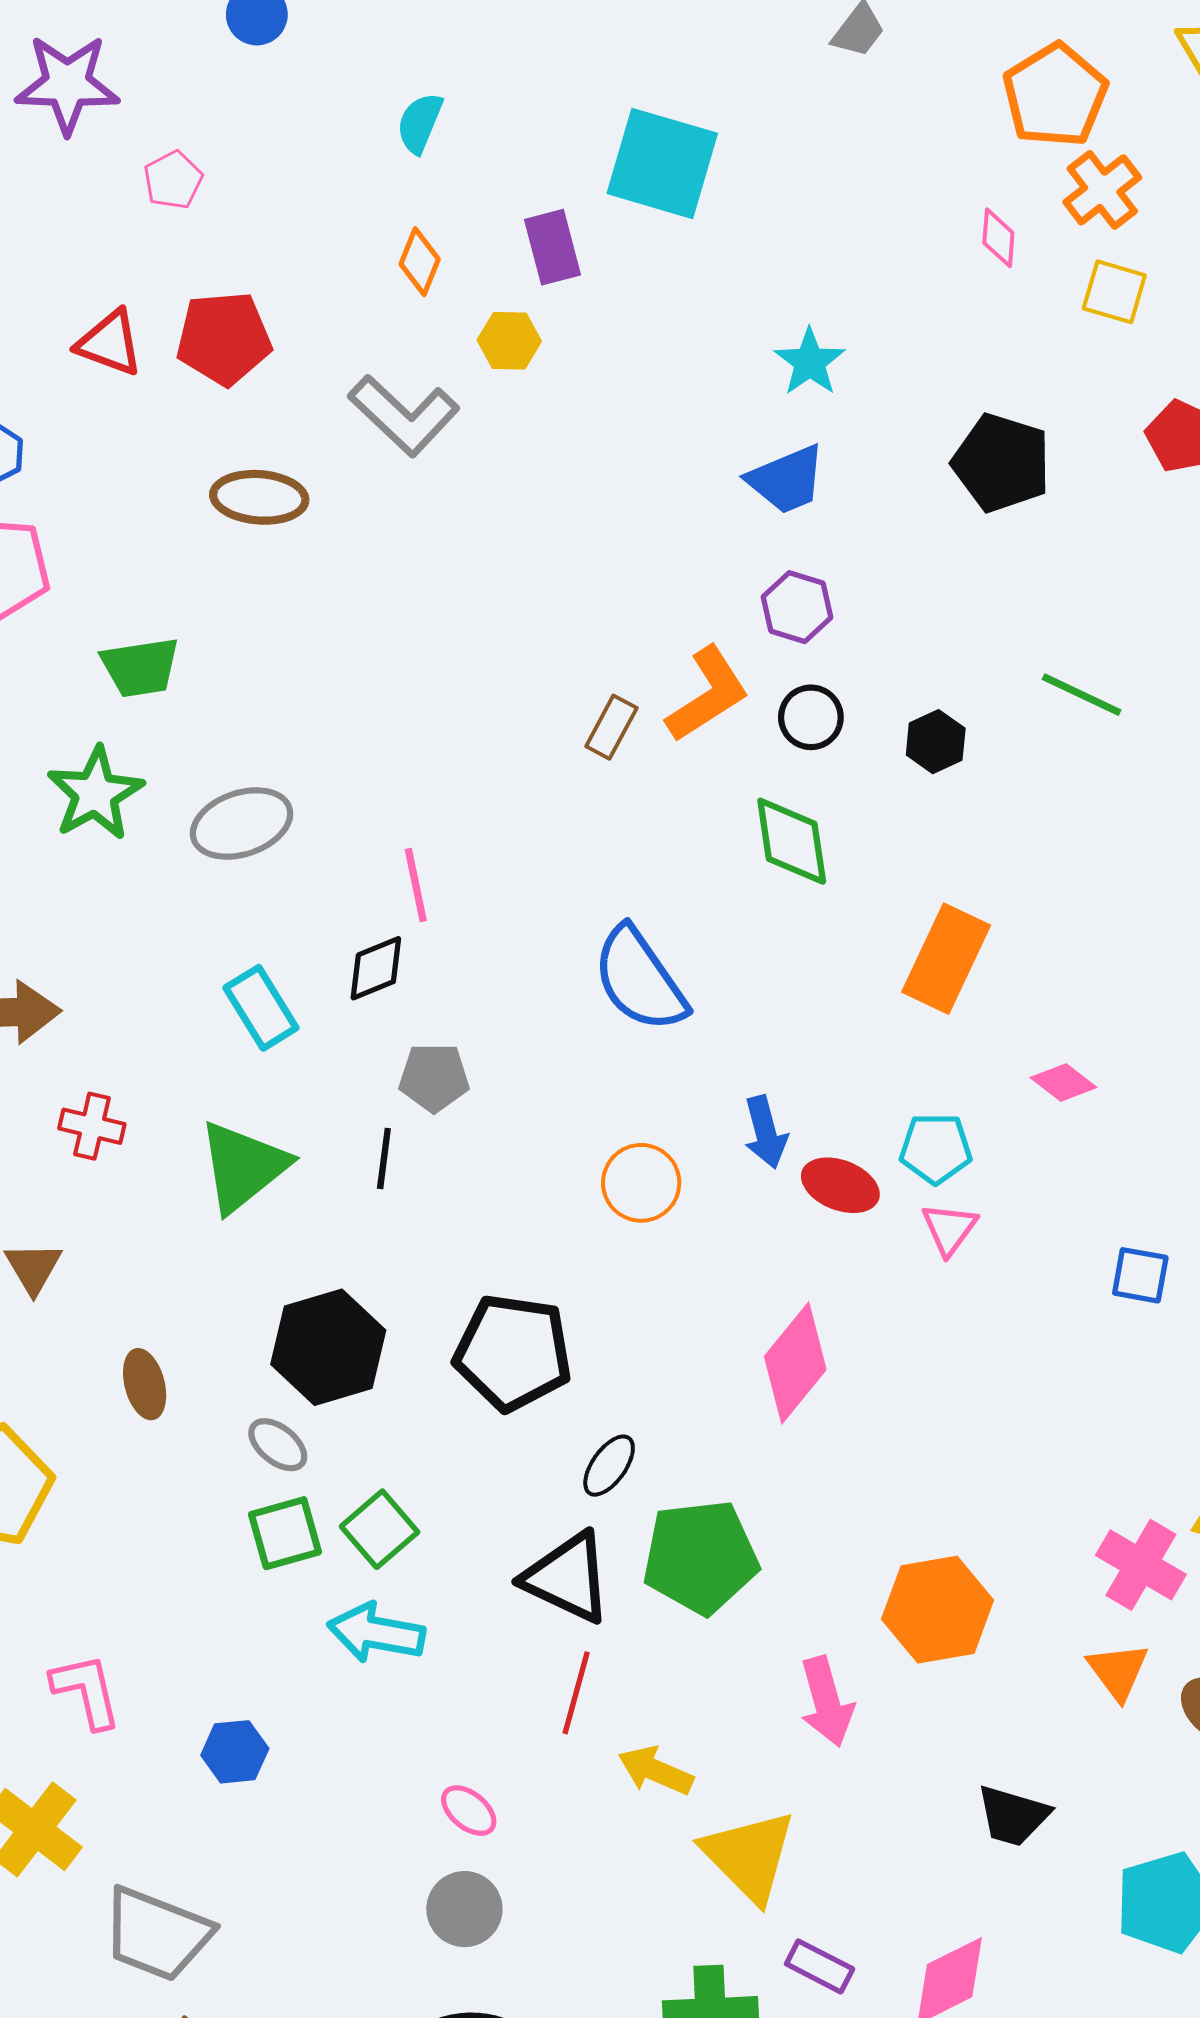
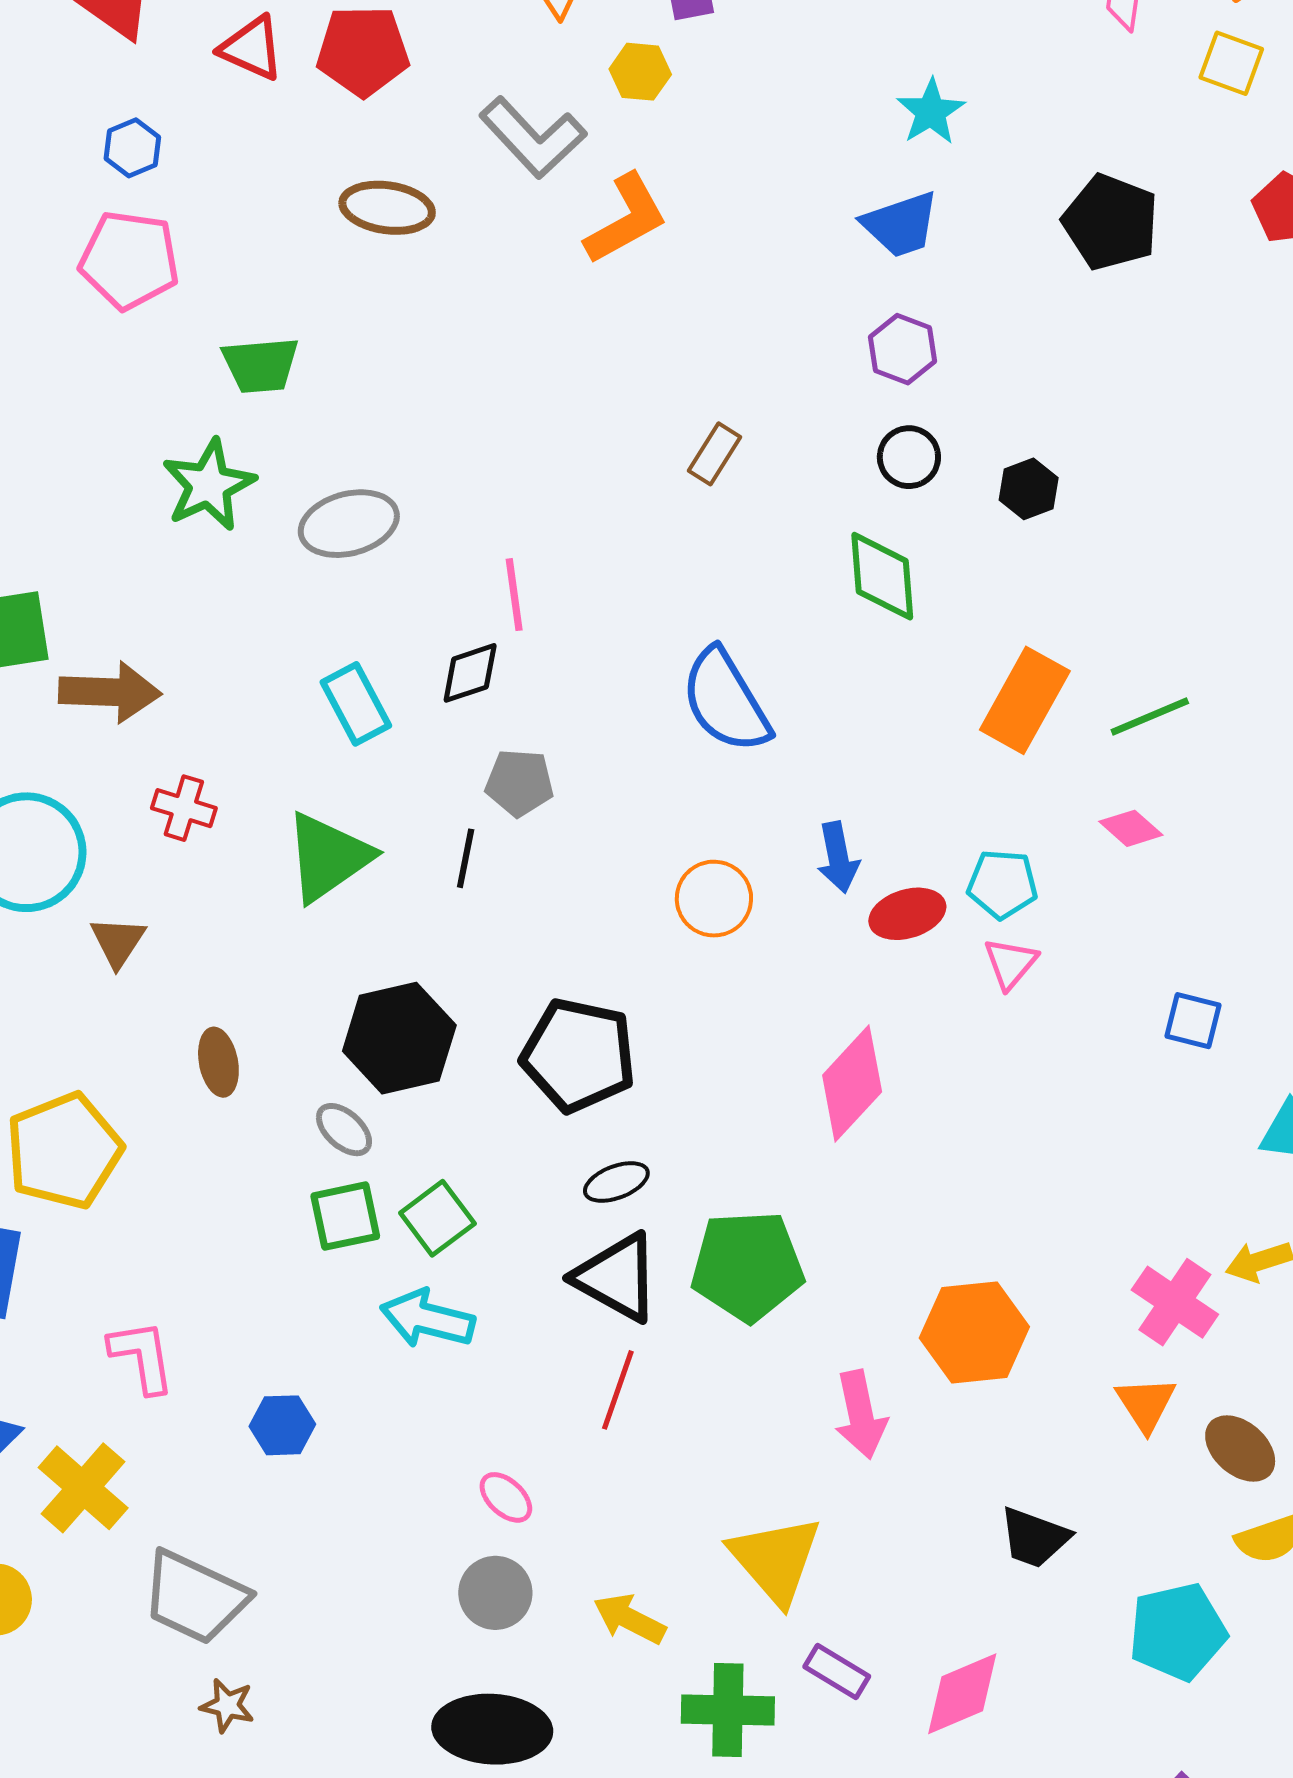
orange L-shape: (708, 694) -> (626, 219), moved
green line: (1082, 695) -> (1150, 717), moved, turned -52
red ellipse: (840, 1185) -> (907, 914), turned -42
black ellipse: (609, 1466) -> (616, 1182), moved, turned 30
yellow arrow: (656, 1771) -> (630, 1619), moved

